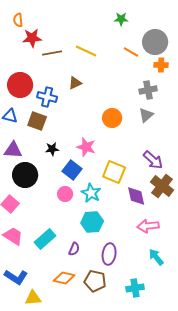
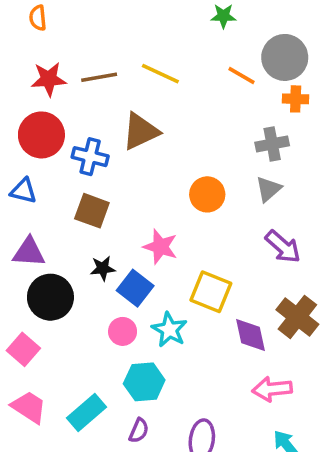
red star: (32, 38) -> (49, 79), moved
brown triangle: (75, 83) -> (141, 131), size x1.6
brown square: (37, 121) -> (92, 211), moved
black star: (52, 149) -> (103, 268), moved
purple arrow: (153, 160) -> (283, 247), moved
cyan hexagon: (92, 222) -> (144, 382), moved

